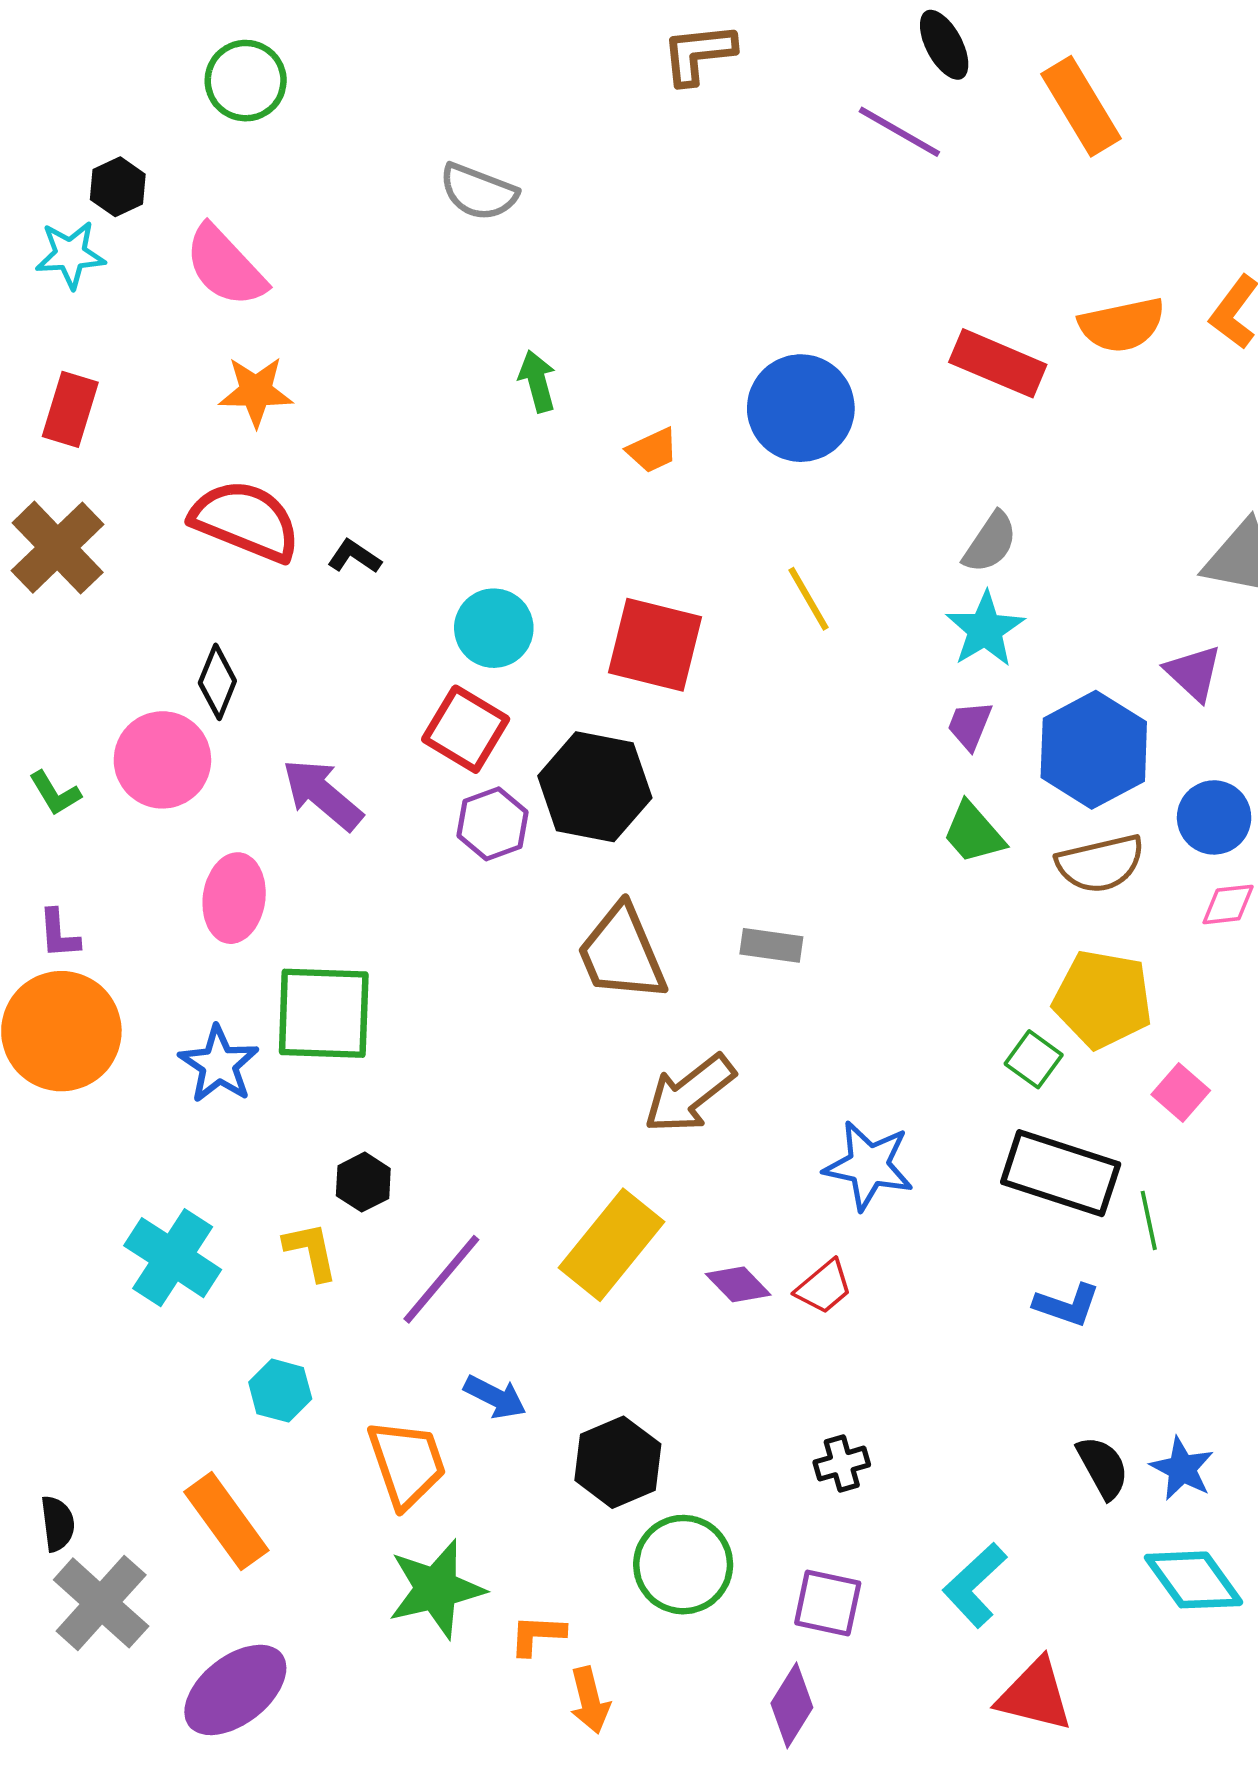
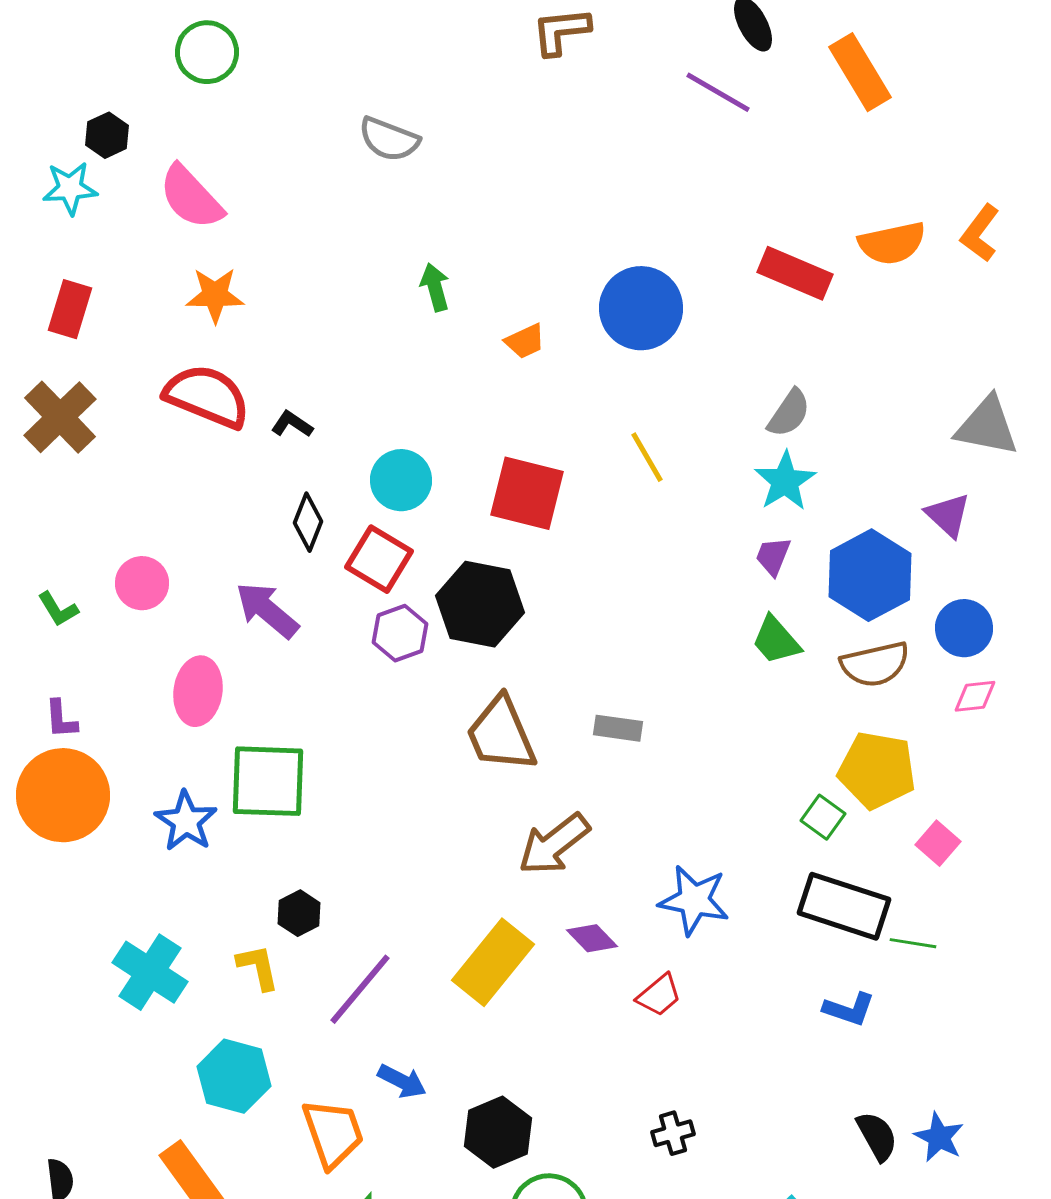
black diamond: (217, 682) -> (308, 522), moved
pink circle: (162, 760) -> (142, 583), size x0.7
green line: (1149, 1220) -> (913, 943), turned -69
purple diamond: (738, 1284) -> (592, 938), moved
cyan hexagon: (280, 1391) -> (234, 1076), size x1.5

